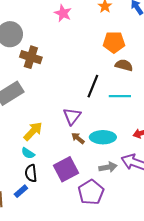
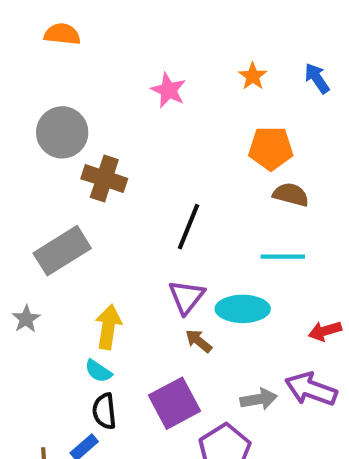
black line: (93, 86) -> (189, 227), moved
yellow arrow: (33, 131) -> (108, 327), turned -35
cyan ellipse: (103, 137) -> (243, 309), moved

